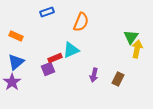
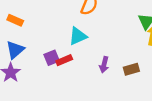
red rectangle: (55, 58) -> (64, 60), moved
brown rectangle: (118, 79) -> (131, 69), turned 48

